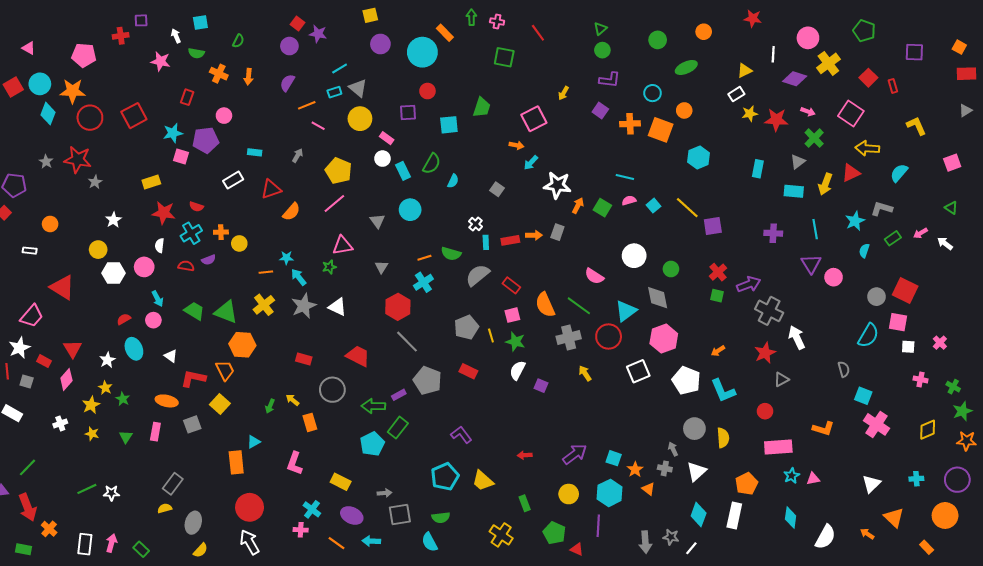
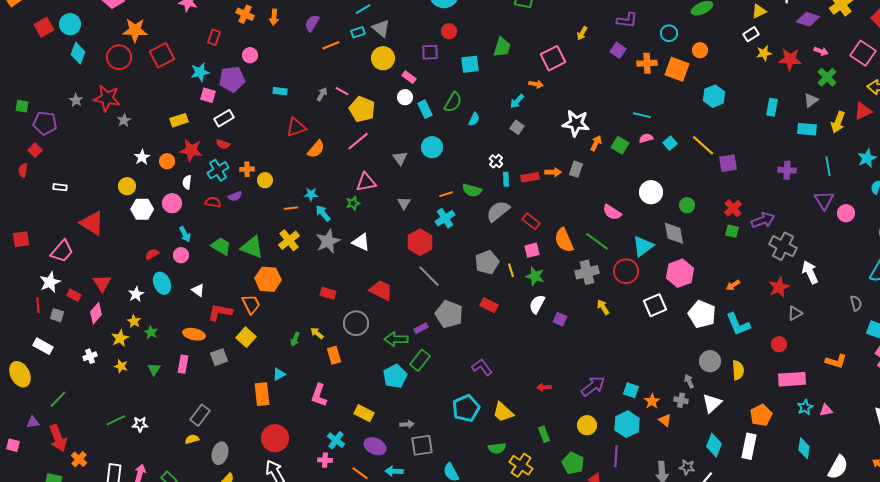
orange star: (73, 91) -> (135, 30), moved
pink line: (318, 126) -> (342, 91), moved
cyan arrow: (531, 163) -> (517, 101), moved
white rectangle: (233, 180) -> (224, 118), moved
orange circle: (50, 224) -> (167, 161), moved
green semicircle: (441, 518) -> (497, 448), moved

